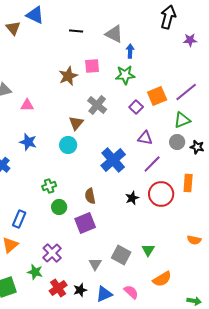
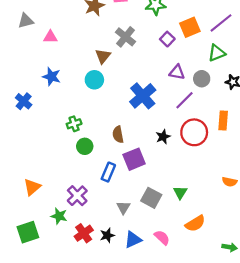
gray circle: (177, 142) -> (202, 79), moved
blue rectangle: (19, 219) -> (108, 172), moved
purple square: (85, 223) -> (134, 159), moved

